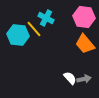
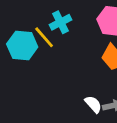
cyan cross: (46, 18) -> (60, 22), turned 35

